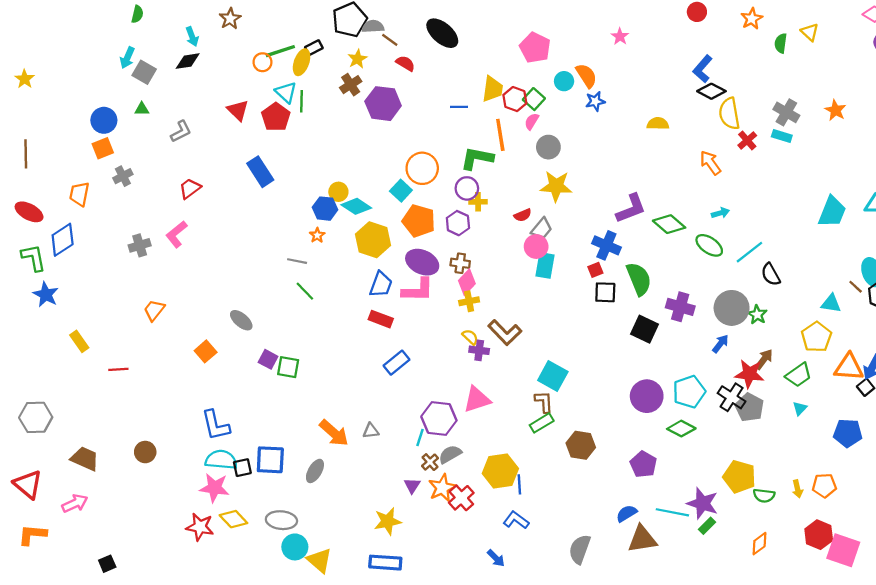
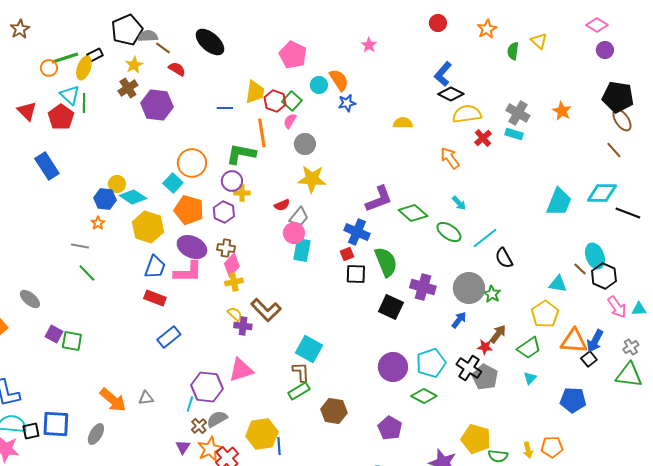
yellow semicircle: (729, 114) -> (467, 114), turned 92
cyan arrow: (720, 213) -> (459, 203), turned 63
red star: (749, 374) -> (485, 347), size x0.6

